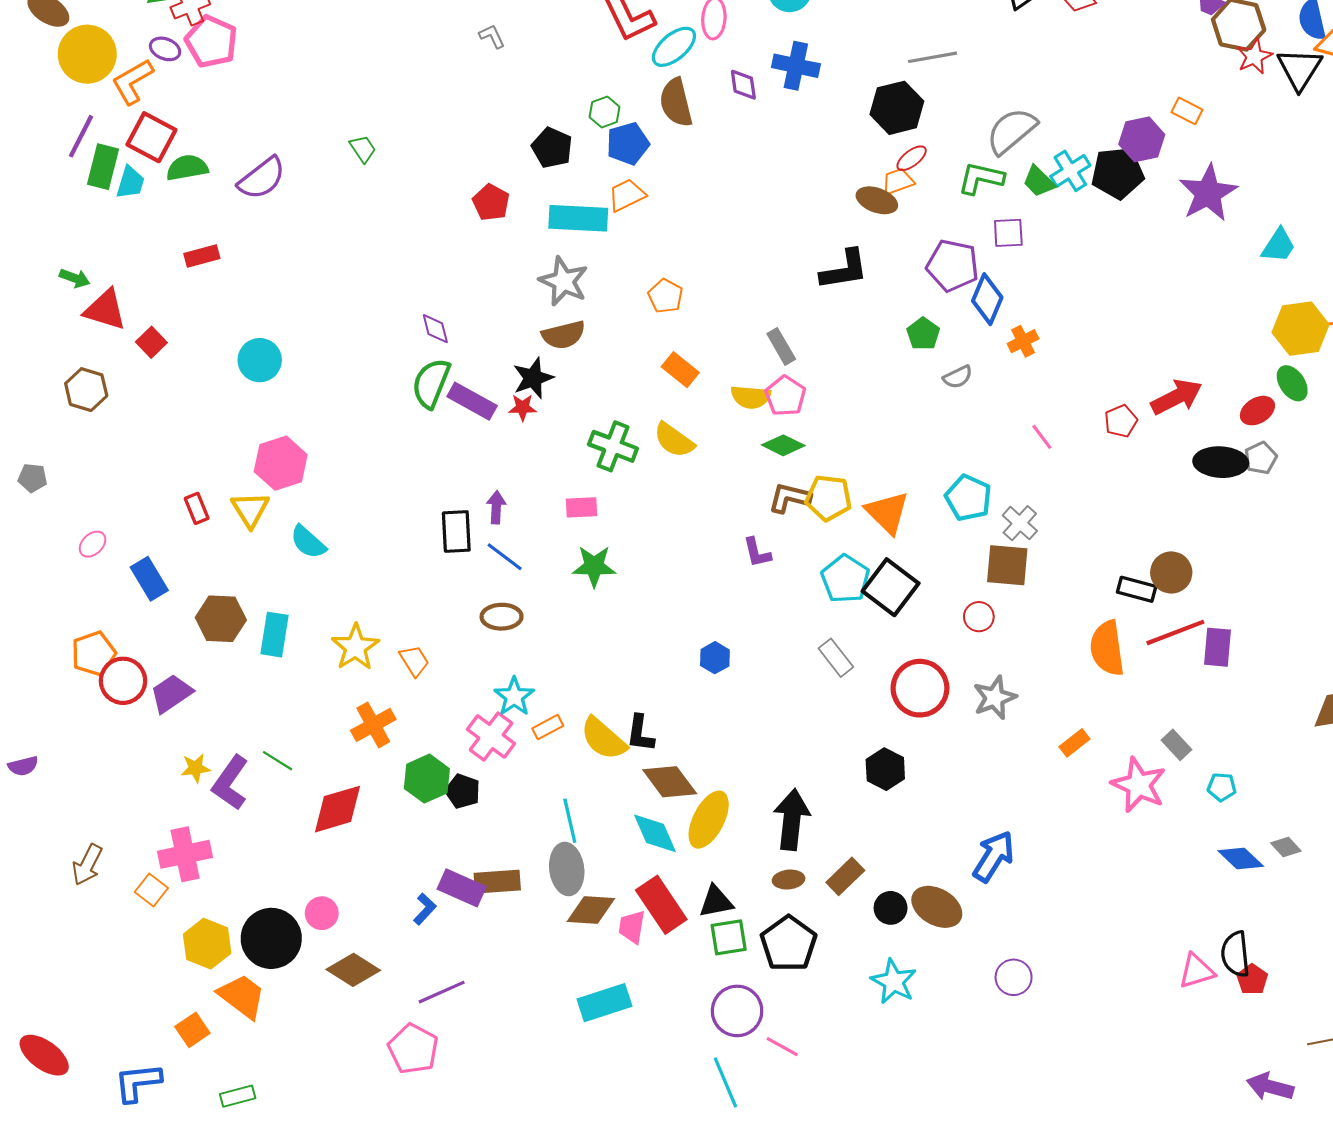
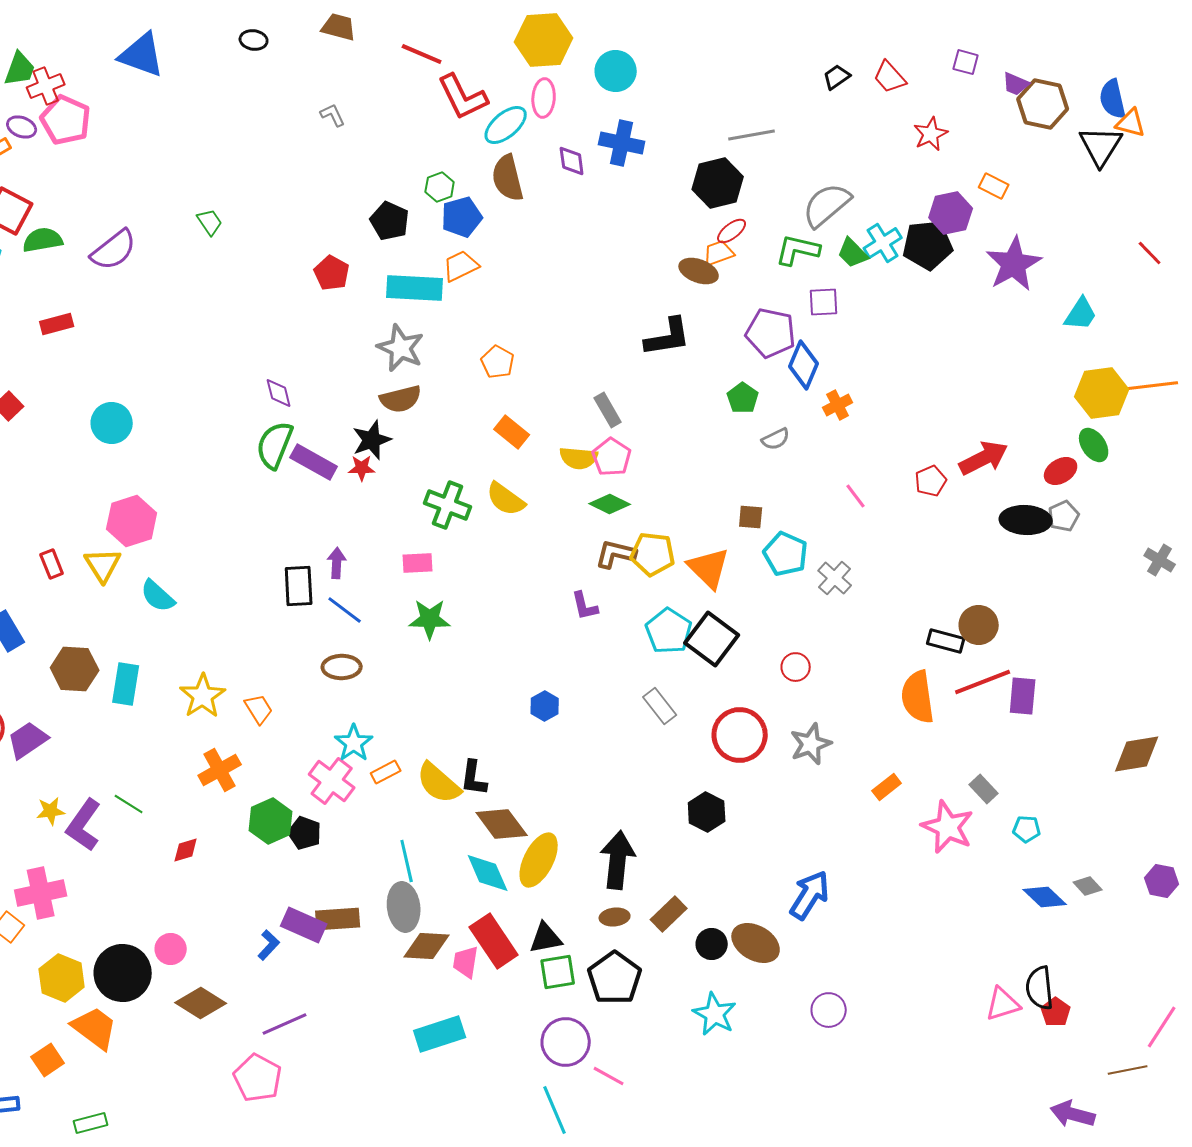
red star: (1254, 56) -> (931, 134), moved
brown square: (1007, 565) -> (751, 517), moved, size x0.6
red diamond: (337, 809) -> (186, 850), size x0.5

